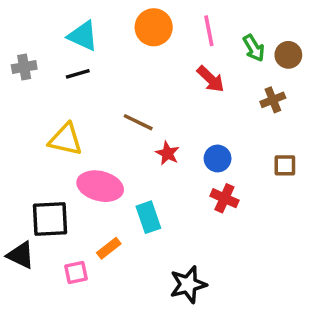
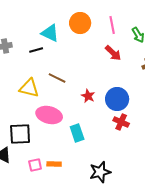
cyan triangle: (83, 36) -> (50, 33), moved
brown line: (138, 122) -> (57, 78), moved
blue circle: (218, 158) -> (117, 99), size x1.5
orange rectangle: (109, 248) -> (54, 164), moved, turned 40

